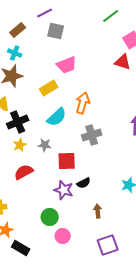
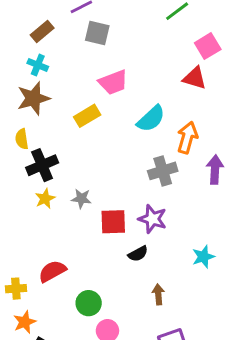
orange arrow: (83, 103) -> (187, 138), moved
cyan semicircle: (57, 117) -> (151, 119), moved
gray cross: (92, 135) -> (163, 171), moved
red semicircle: (24, 172) -> (52, 271), moved
purple star: (64, 190) -> (152, 219), moved

